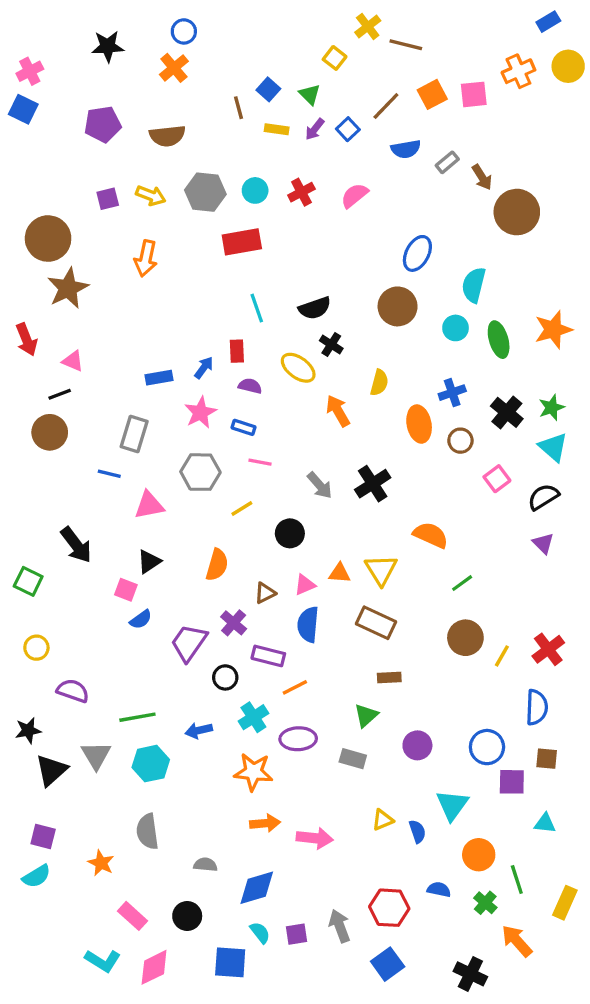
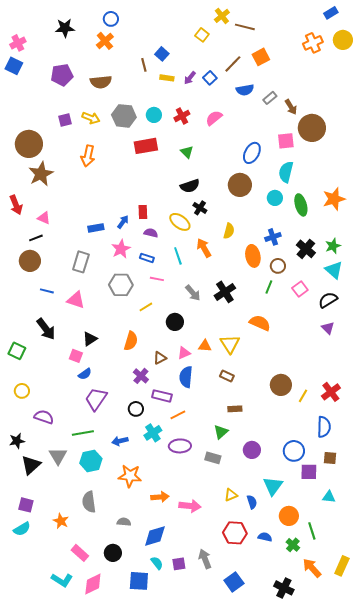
green triangle: (310, 94) -> (187, 152), moved
pink square: (474, 94) -> (286, 141), moved
cyan line: (257, 308) -> (178, 256), moved
blue line: (109, 474) -> (47, 291), moved
pink triangle: (149, 505) -> (76, 300), moved, turned 30
green line: (462, 583) -> (269, 287), moved, turned -32
brown rectangle: (376, 623) -> (227, 376), size x0.6
purple trapezoid: (189, 643) -> (96, 399), moved
orange star: (253, 772) -> (130, 476), moved
yellow rectangle: (565, 903) -> (342, 566), moved
red hexagon: (389, 908) -> (235, 533), moved

